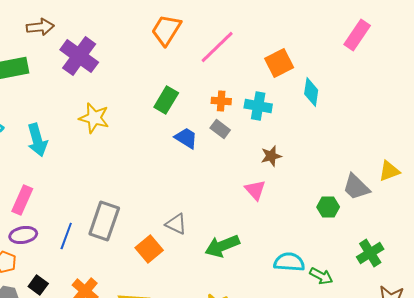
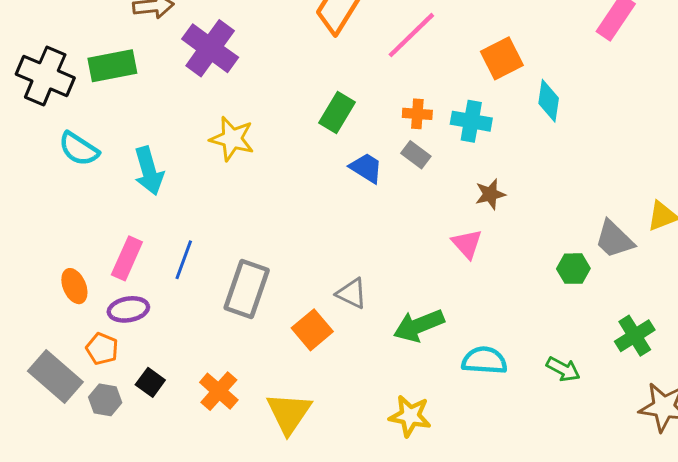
blue line: (66, 236) -> (184, 260), moved
cyan semicircle: (289, 262) -> (484, 360), moved

